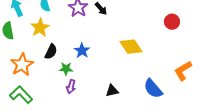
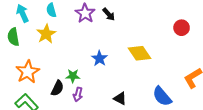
blue star: (82, 51) -> (99, 58), moved
black semicircle: (51, 52) -> (57, 88), moved
black triangle: (112, 91) -> (120, 98), turned 40

